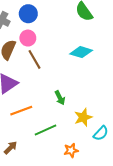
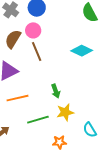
yellow star: (83, 117) -> (65, 112), moved
cyan semicircle: (101, 133) -> (90, 130), turned 98

